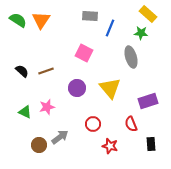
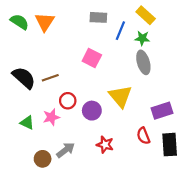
yellow rectangle: (148, 14) -> (146, 15), moved
green star: (141, 33) -> (142, 38), moved
black semicircle: (22, 71) -> (24, 78), size x1.6
purple circle: (77, 88) -> (92, 111), moved
red circle: (93, 124) -> (68, 101), moved
black rectangle: (151, 144) -> (170, 145), moved, size x1.5
red star: (110, 146) -> (105, 145), moved

